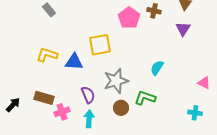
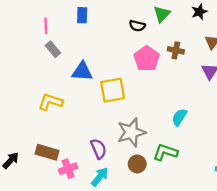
blue triangle: (74, 62) -> (82, 71), moved
cyan arrow: (89, 119) -> (100, 177), turned 36

